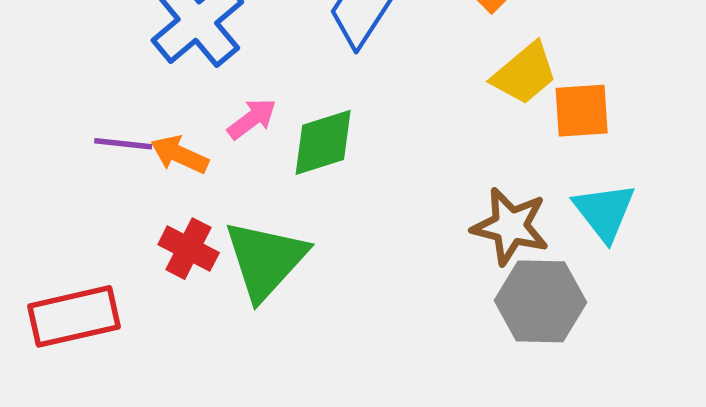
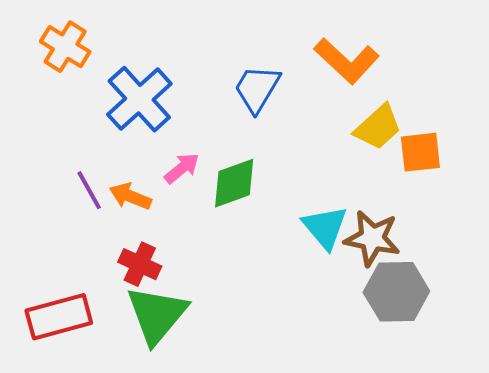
purple line: (123, 144) -> (89, 190), turned 57
cyan triangle: (604, 212) -> (325, 227), moved
green triangle: (266, 260) -> (157, 315), moved

